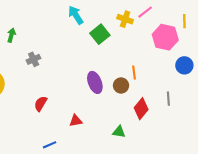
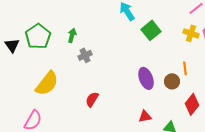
yellow cross: (125, 19) -> (191, 33), moved
green arrow: (11, 35) -> (72, 35), moved
red triangle: (76, 121) -> (145, 116), moved

